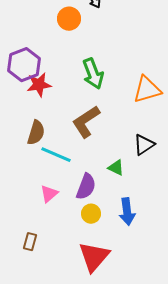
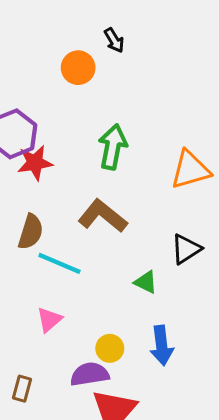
green arrow: (93, 74) -> (113, 147), turned -148
brown L-shape: (86, 122) -> (103, 216), turned 72
purple semicircle: (86, 187) -> (90, 374), moved, turned -120

